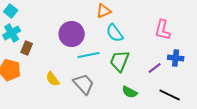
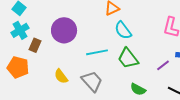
purple circle: (72, 34) -> (64, 30), moved
green trapezoid: (120, 61) -> (128, 58), turned -60

